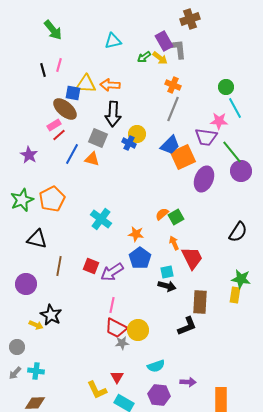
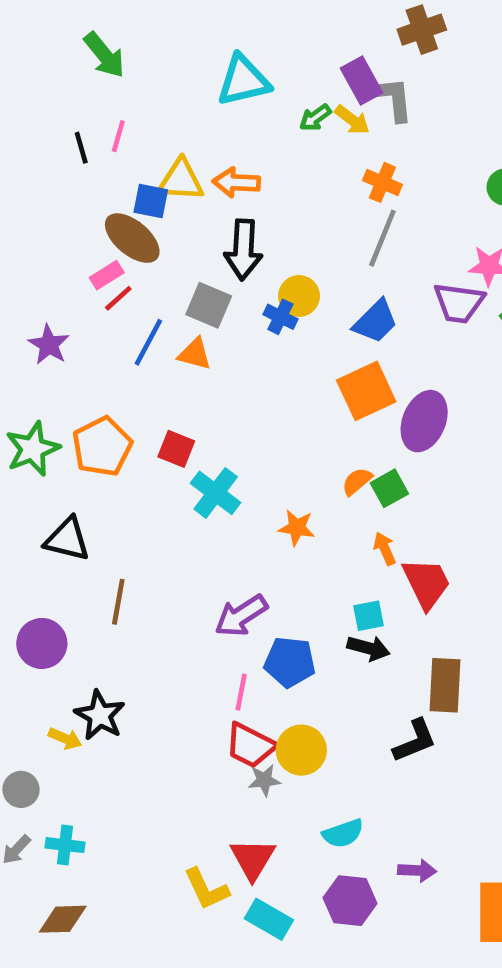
cyan triangle: (113, 41) -> (243, 81), size x1.4
orange square: (183, 157) -> (366, 391), moved
purple ellipse: (204, 179) -> (424, 421), moved
blue pentagon: (140, 258) -> (290, 662), moved, turned -30
red square: (91, 266) -> (176, 449), moved
red triangle: (117, 377) -> (253, 859), size x1.5

